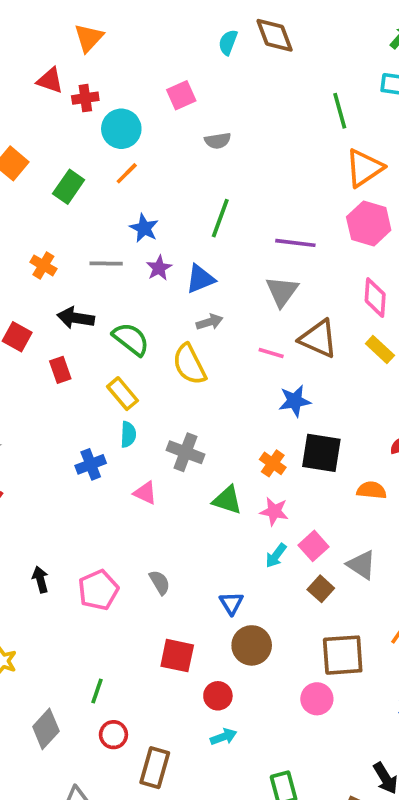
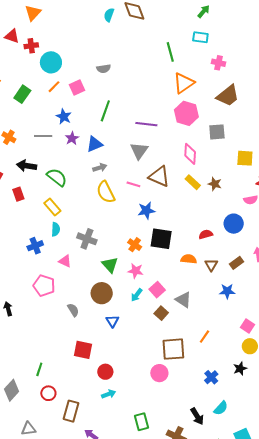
pink square: (181, 95) -> (77, 88), moved
yellow semicircle: (189, 364) -> (106, 192), moved
green triangle: (227, 500) -> (110, 265), turned 30
pink pentagon: (98, 590) -> (44, 286), moved, turned -30
brown circle: (252, 645) -> (102, 293), moved

